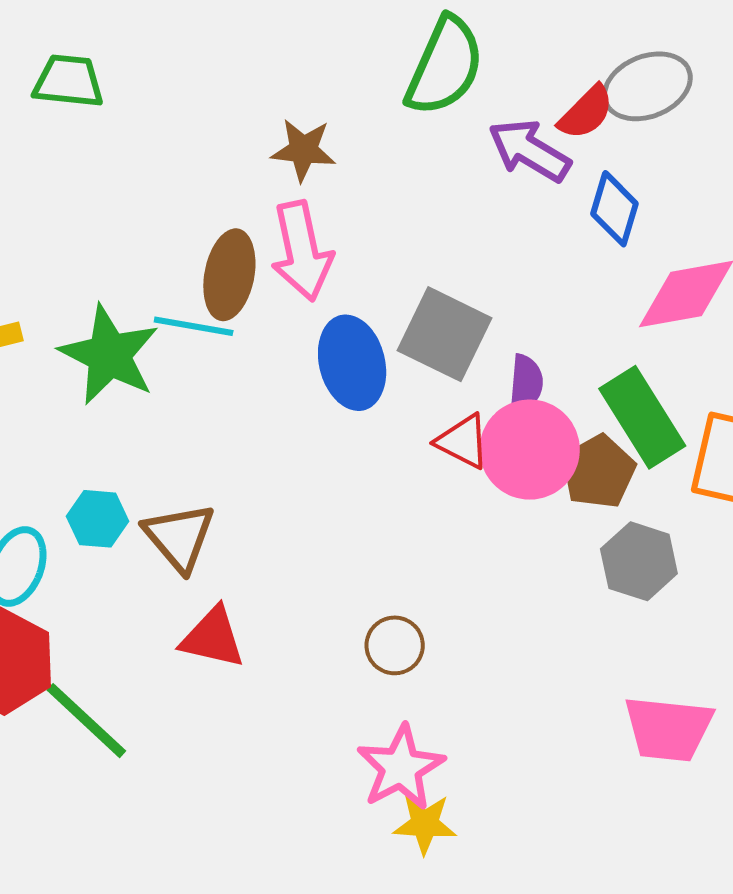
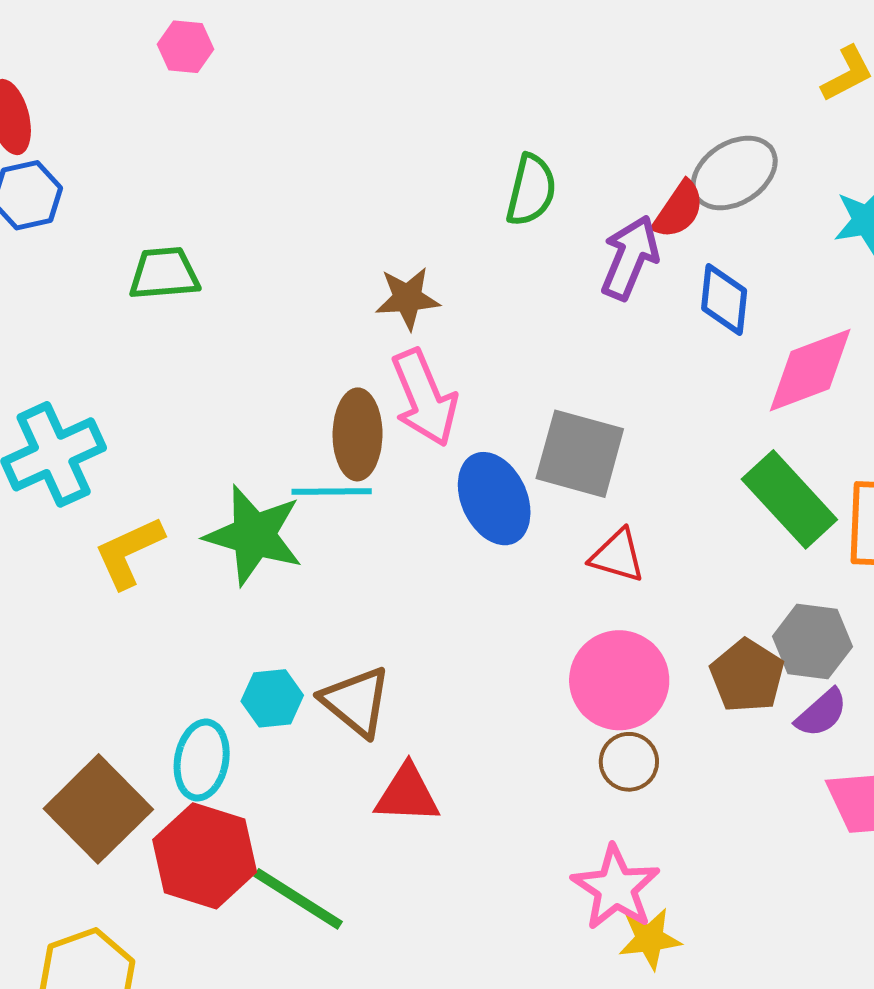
green semicircle: (445, 66) -> (531, 190), size x0.7
purple arrow: (529, 151) -> (630, 258), turned 92
purple semicircle: (526, 383) -> (821, 713), moved, turned 54
pink circle: (530, 450) -> (619, 680), moved
brown pentagon: (598, 472) -> (747, 676), moved
brown circle: (395, 645) -> (629, 762), moved

